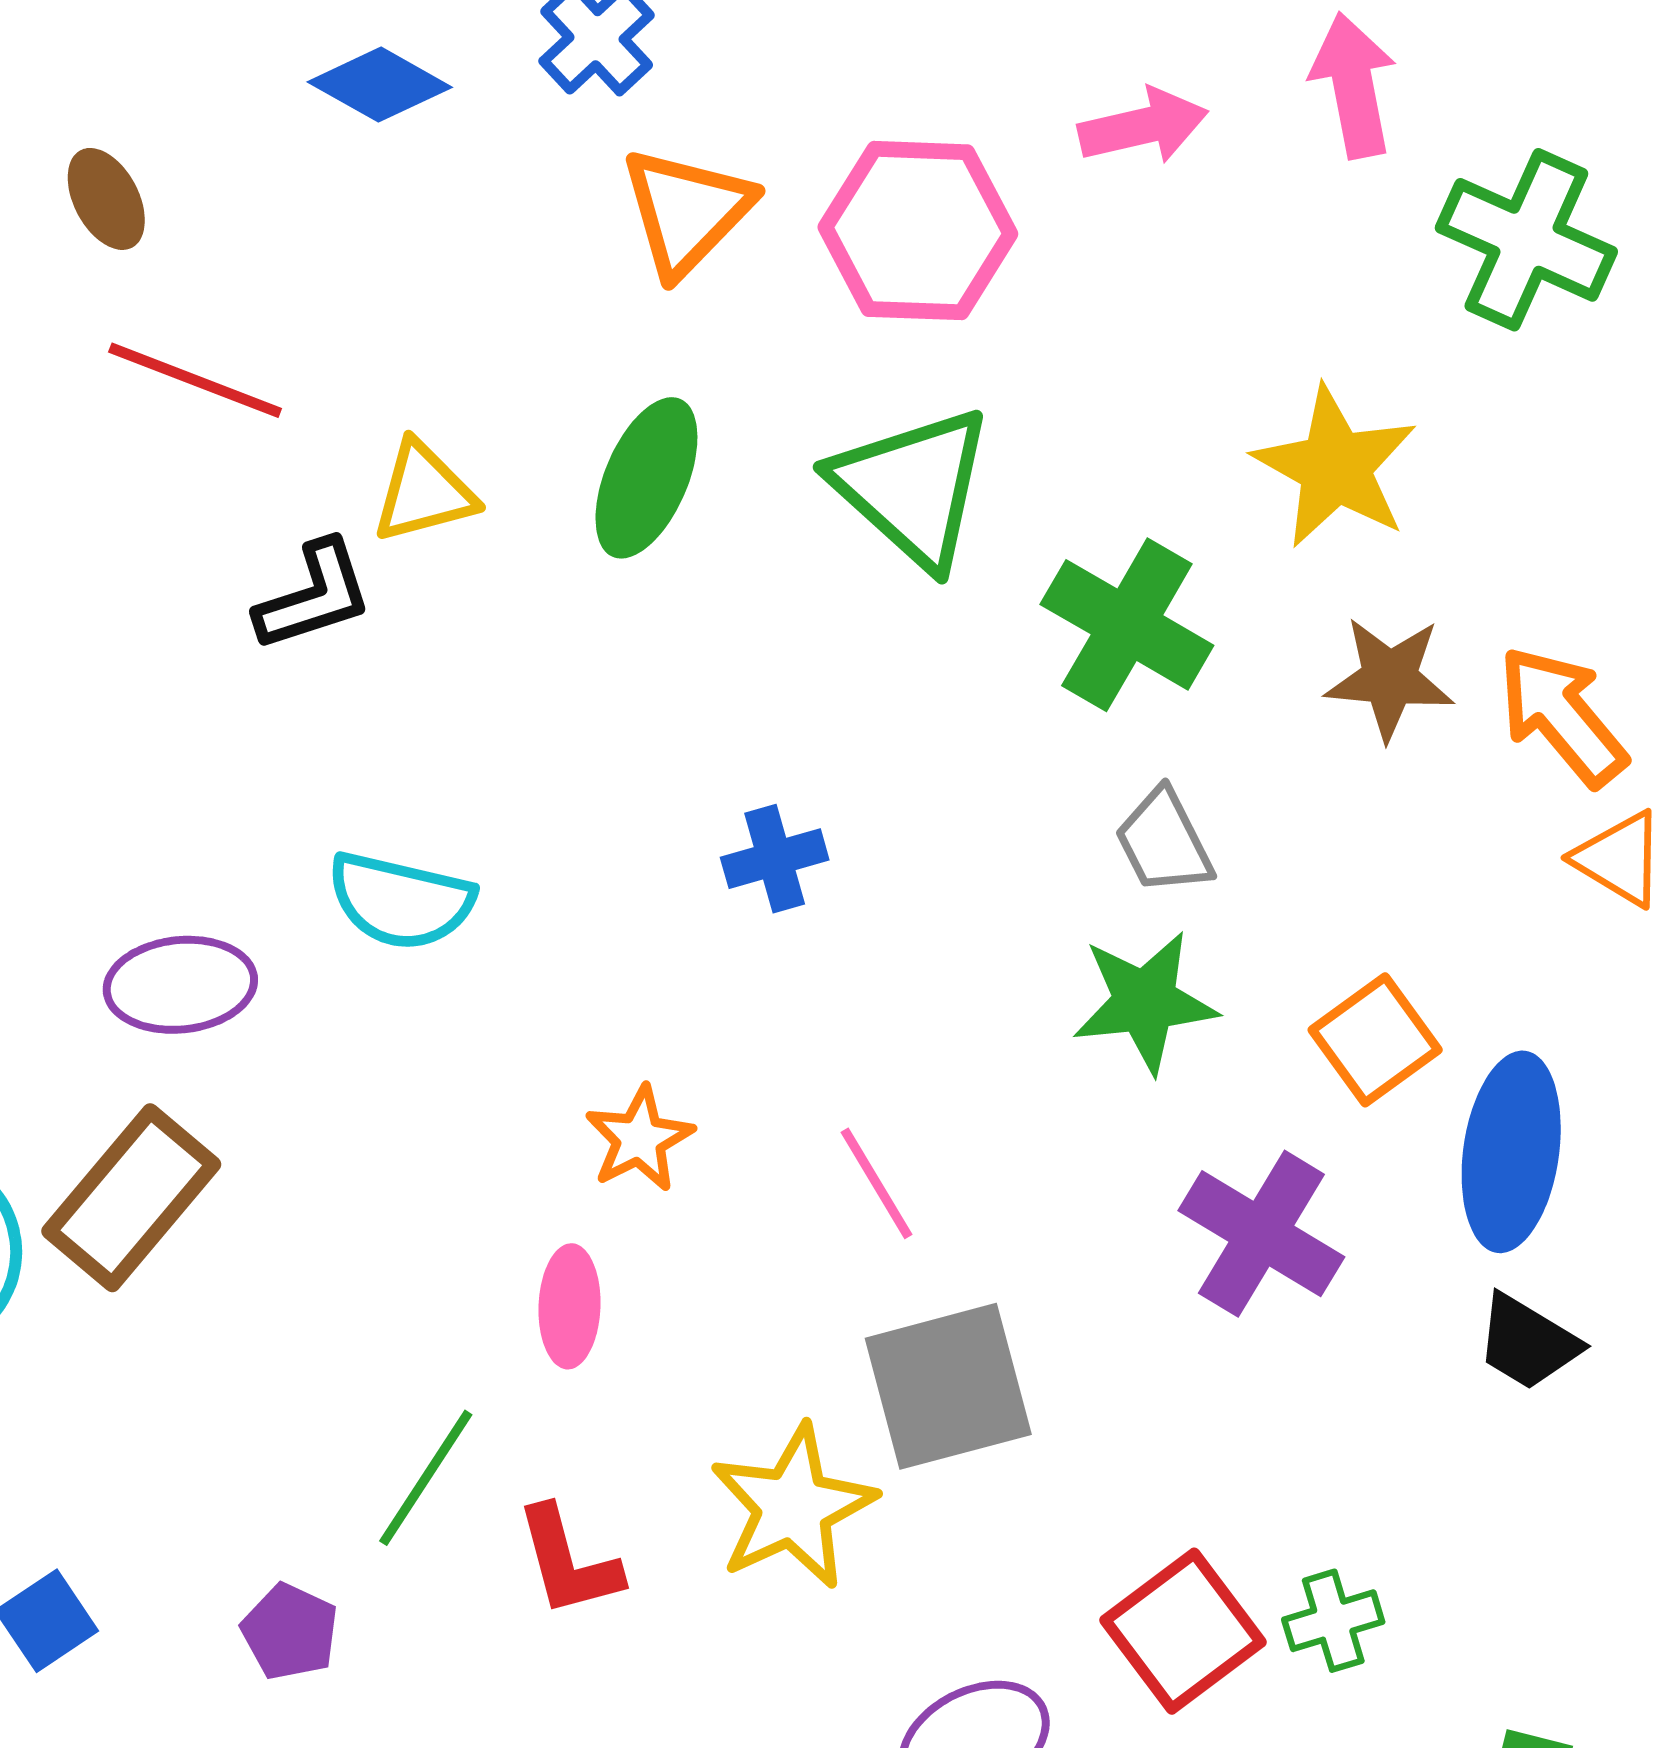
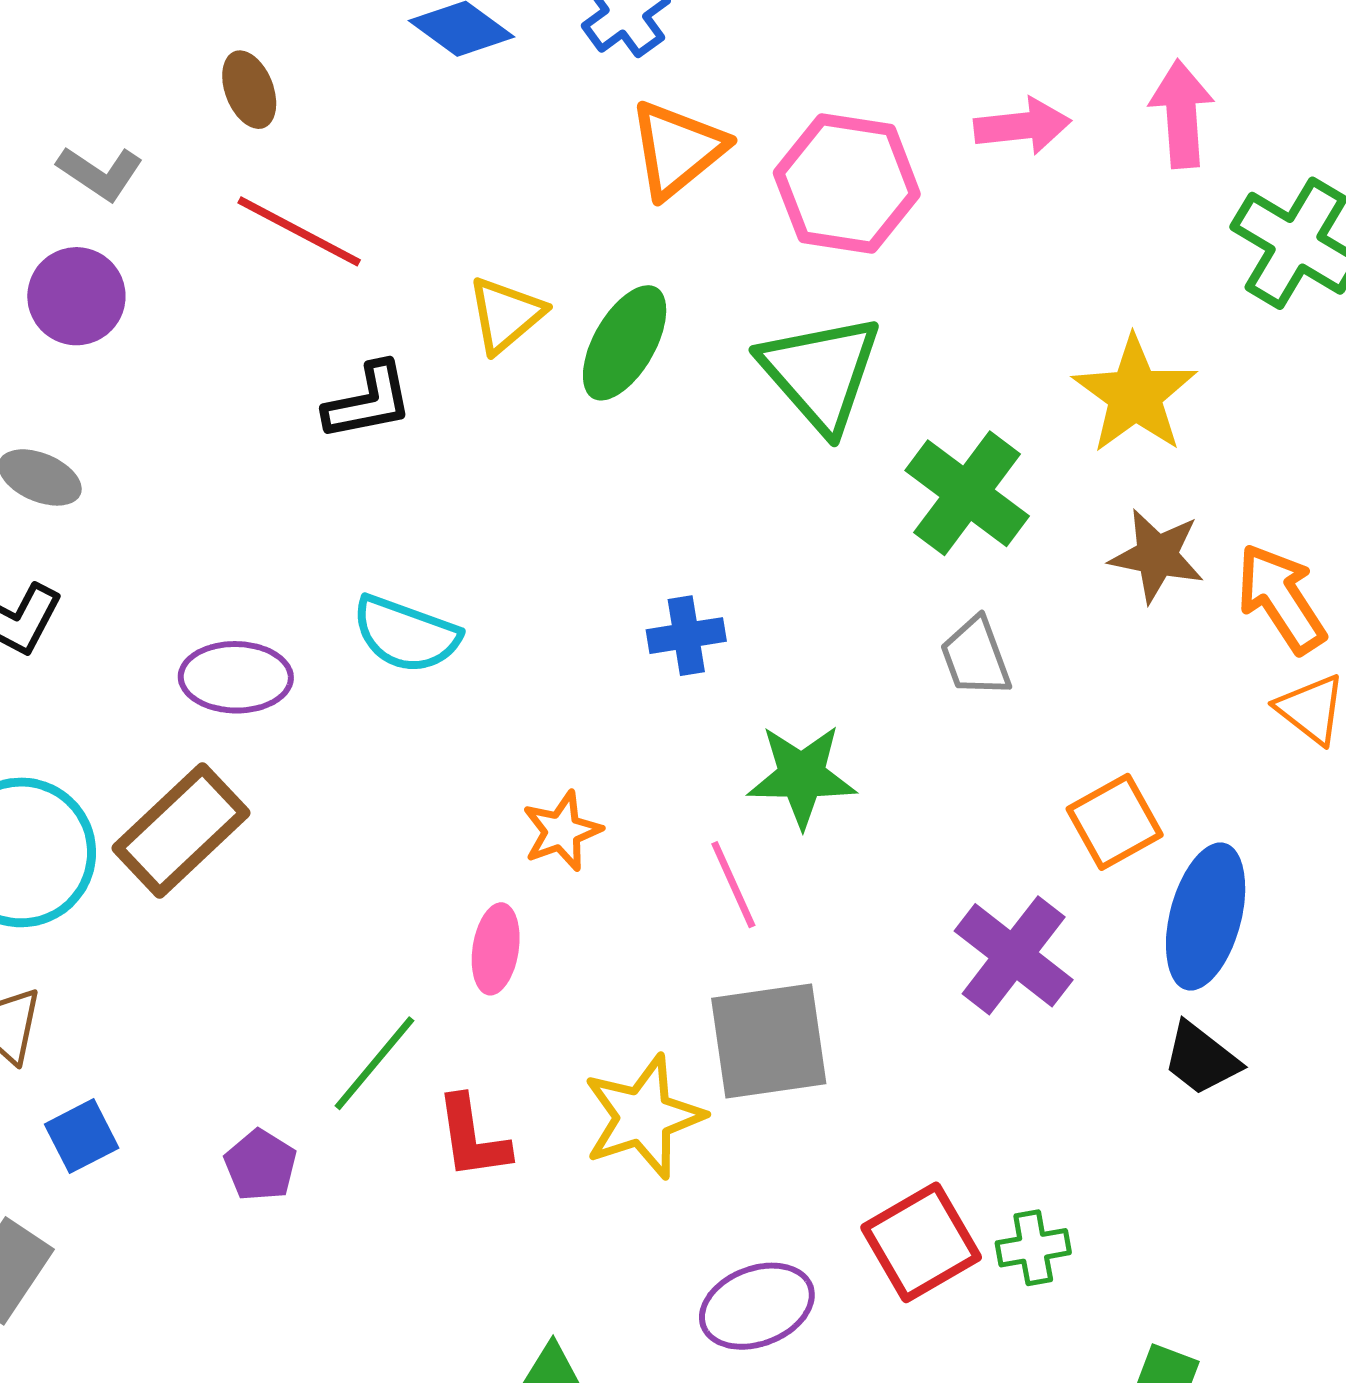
yellow triangle: (424, 492) -> (506, 315), moved, turned -32
green star: (1145, 1002) -> (802, 776), moved

